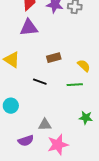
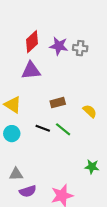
green line: (75, 85) -> (63, 129), moved, turned 42
cyan circle: (11, 106) -> (12, 134), moved
gray triangle: (45, 125) -> (16, 174), moved

